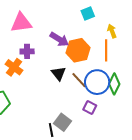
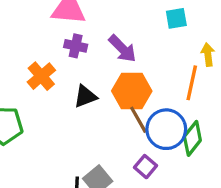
orange hexagon: (78, 50) -> (132, 91), moved
purple cross: (27, 51) -> (76, 46), moved
black triangle: (58, 73) -> (85, 96), moved, turned 35

